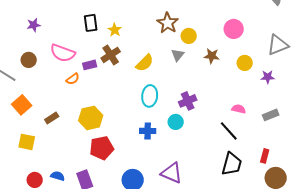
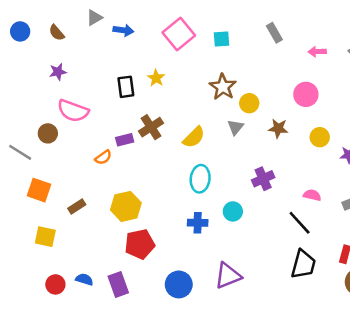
purple star: (34, 25) -> (58, 72), moved
yellow star: (115, 30) -> (156, 78), moved
pink semicircle: (63, 53) -> (73, 111), moved
purple cross: (188, 101) -> (263, 179), moved
orange square: (22, 105) -> (39, 190), turned -30
purple triangle: (172, 173) -> (228, 276), turned -45

